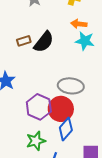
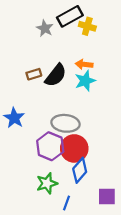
orange arrow: (79, 24) -> (84, 64), moved
cyan star: (85, 41) -> (85, 81), moved, turned -30
gray ellipse: (71, 86) -> (65, 123), moved

